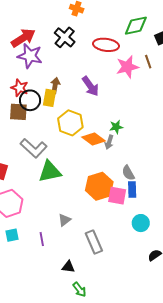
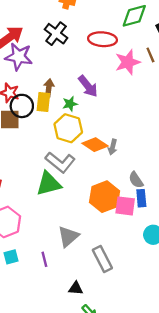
green star: (116, 127) -> (70, 104), moved
gray L-shape: (34, 148) -> (60, 162), moved
gray triangle: (64, 220) -> (68, 236), size x1.5

